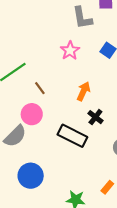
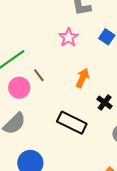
pink circle: (32, 114) -> (19, 88), moved
black cross: (95, 117) -> (105, 103), moved

